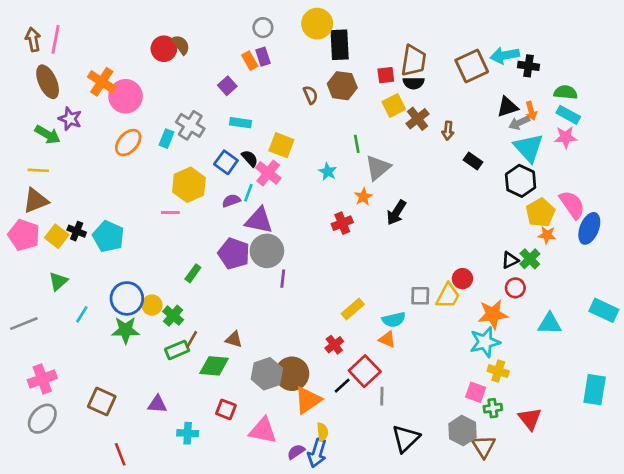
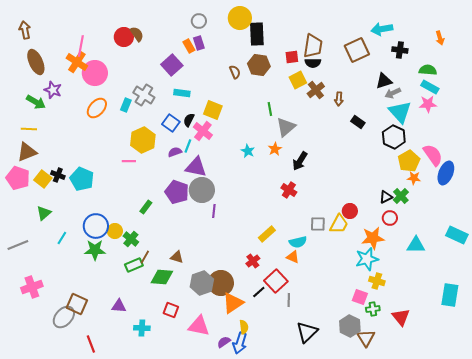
pink line: (55, 39) -> (81, 46), moved
cyan arrow: (505, 55) -> (382, 29), moved
purple square: (227, 86) -> (172, 65), size x1.5
orange arrow: (531, 111) -> (440, 38), moved
black semicircle: (250, 158) -> (189, 120), turned -112
cyan star: (328, 172) -> (248, 151), moved
red cross: (342, 223) -> (289, 190), moved, turned -35
gray ellipse: (42, 419) -> (64, 317), moved

